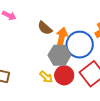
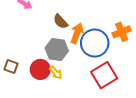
gray hexagon: (59, 55) -> (57, 49), moved
red circle: (64, 75) -> (40, 69), moved

